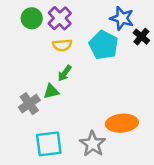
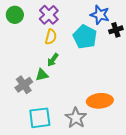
green circle: (32, 18) -> (15, 15), moved
black cross: (141, 37) -> (116, 30), turned 32
yellow semicircle: (62, 45) -> (51, 37), turned -70

